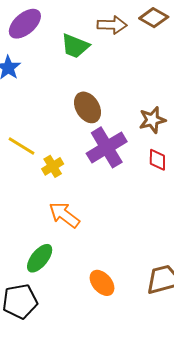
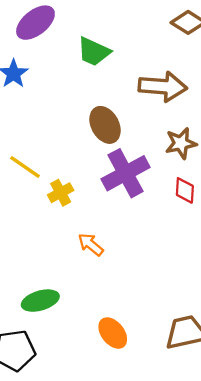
brown arrow: (112, 25) -> (163, 87), moved, size x1.4
orange arrow: (64, 215) -> (91, 245), moved, size x0.7
green ellipse: (40, 258) -> (40, 301), turned 32

